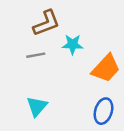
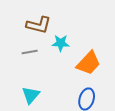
brown L-shape: (46, 23) -> (39, 25), turned 35

